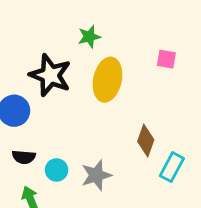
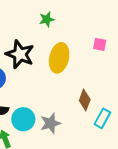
green star: (89, 37) -> (47, 19), moved
cyan circle: (57, 170) -> (23, 119), size x1.5

